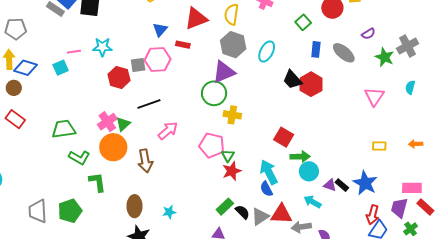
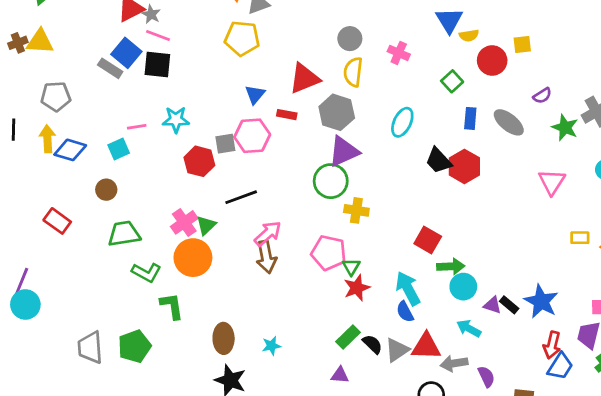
gray hexagon: (233, 45) -> (337, 112), moved
brown circle: (14, 88) -> (106, 190), moved
yellow rectangle: (379, 146) -> (580, 238), moved
brown arrow: (145, 161) -> (266, 257), moved

